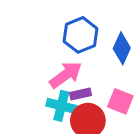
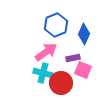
purple rectangle: (80, 94) -> (73, 58), moved

